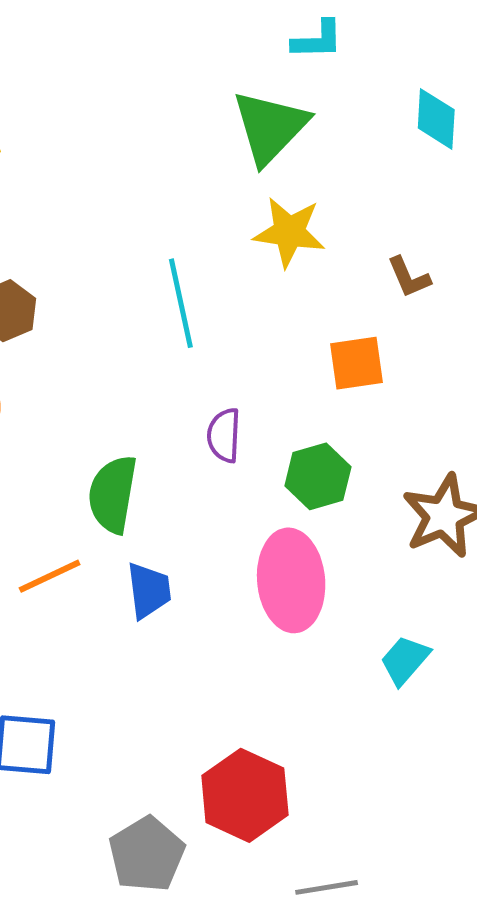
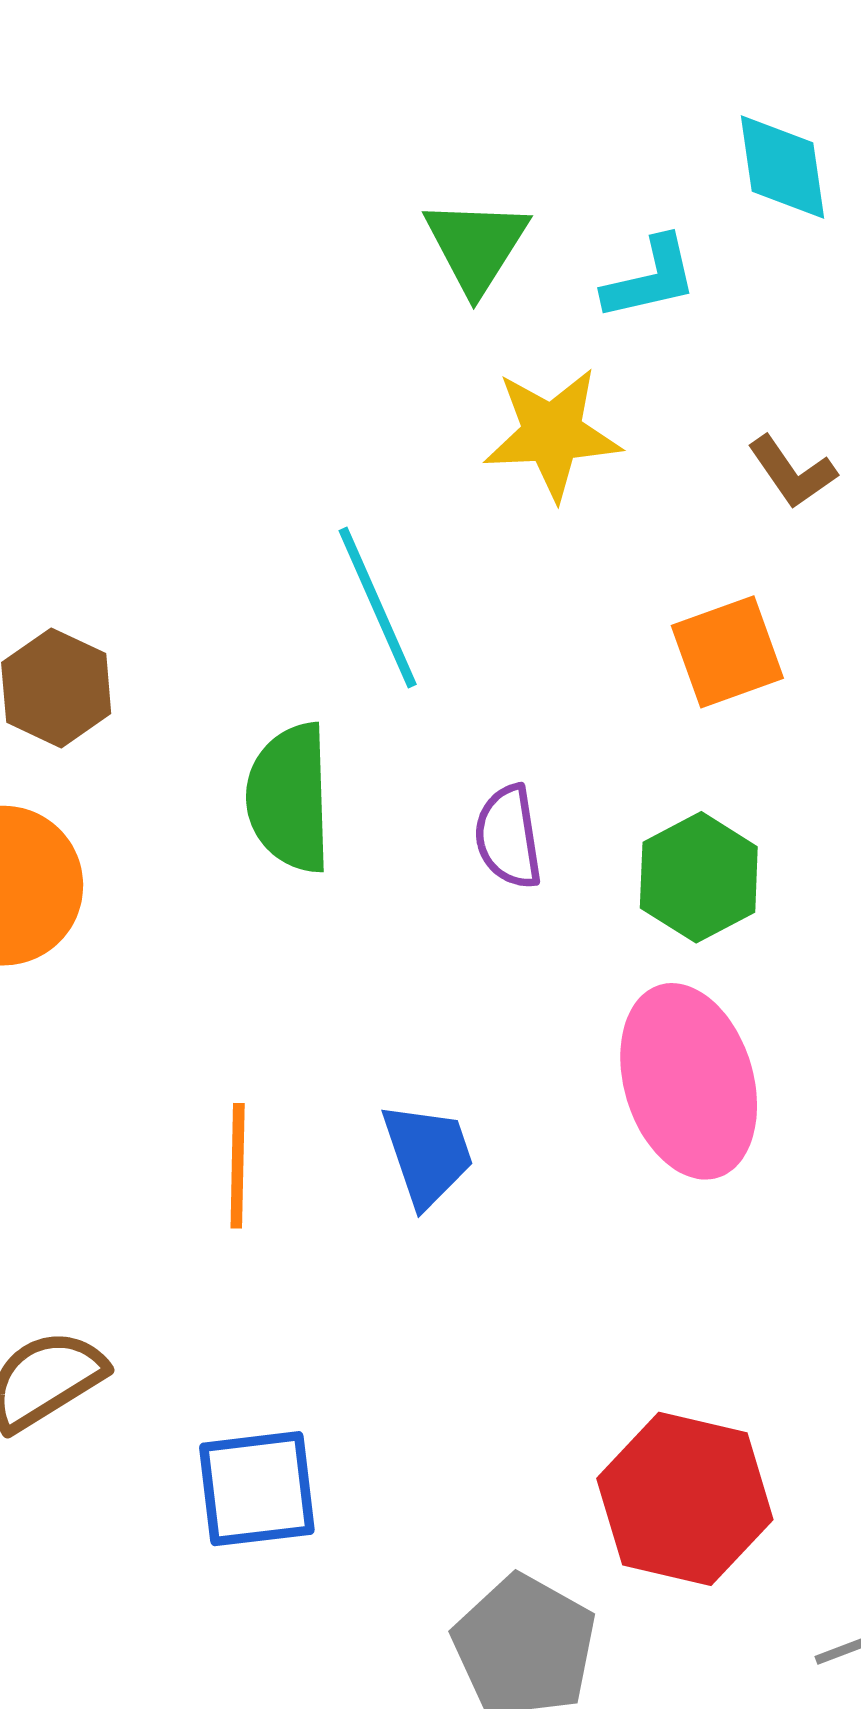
cyan L-shape: (317, 40) -> (650, 278), moved
green triangle: (270, 127) -> (476, 246), size x0.7
green semicircle: (113, 494) -> (289, 798), moved
orange line: (50, 576) -> (238, 1166), turned -52

